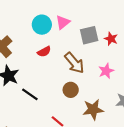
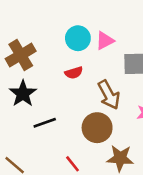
brown circle: (71, 90) -> (97, 128), size x1.5
black line: (30, 94) -> (45, 123), turned -66

